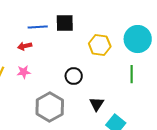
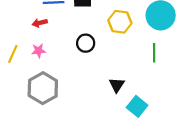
black circle: (74, 76) -> (86, 43), moved
gray hexagon: (50, 107) -> (43, 88), moved

